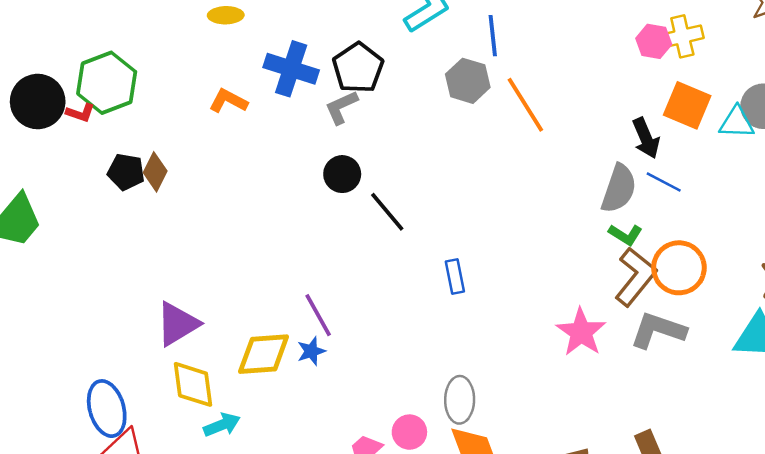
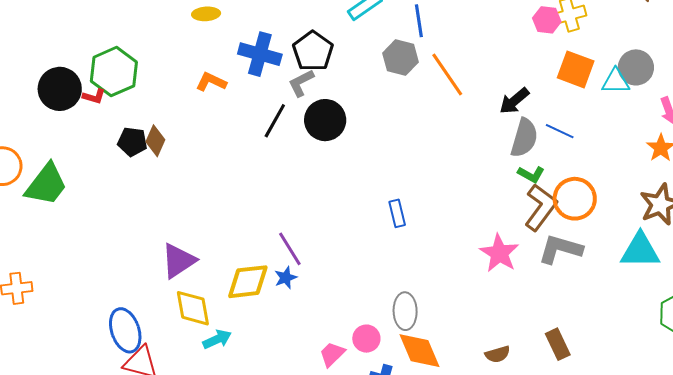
black arrow: (646, 138) -> (514, 101), moved, turned 76
black circle: (342, 174) -> (325, 120), moved, size x1.4
black line: (387, 212) -> (275, 121), moved, turned 72

